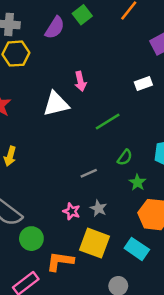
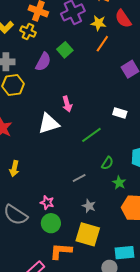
white rectangle: (143, 83) -> (120, 113), moved, turned 40
pink star: (72, 211) -> (47, 203), moved
green circle: (31, 239) -> (51, 223), moved
cyan rectangle: (137, 249) -> (125, 253), moved, turned -36

